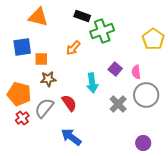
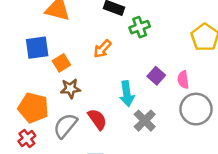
green cross: (102, 31) -> (140, 27), size x0.7
orange square: (41, 59) -> (61, 63), turned -32
gray cross: (118, 104) -> (145, 121), moved
red cross: (22, 118) -> (27, 139), moved

